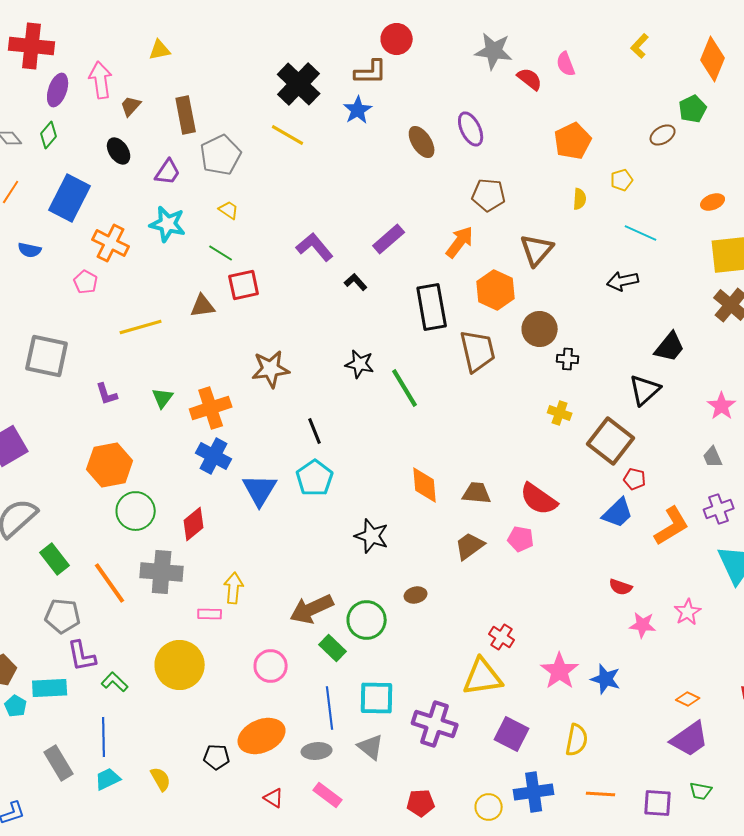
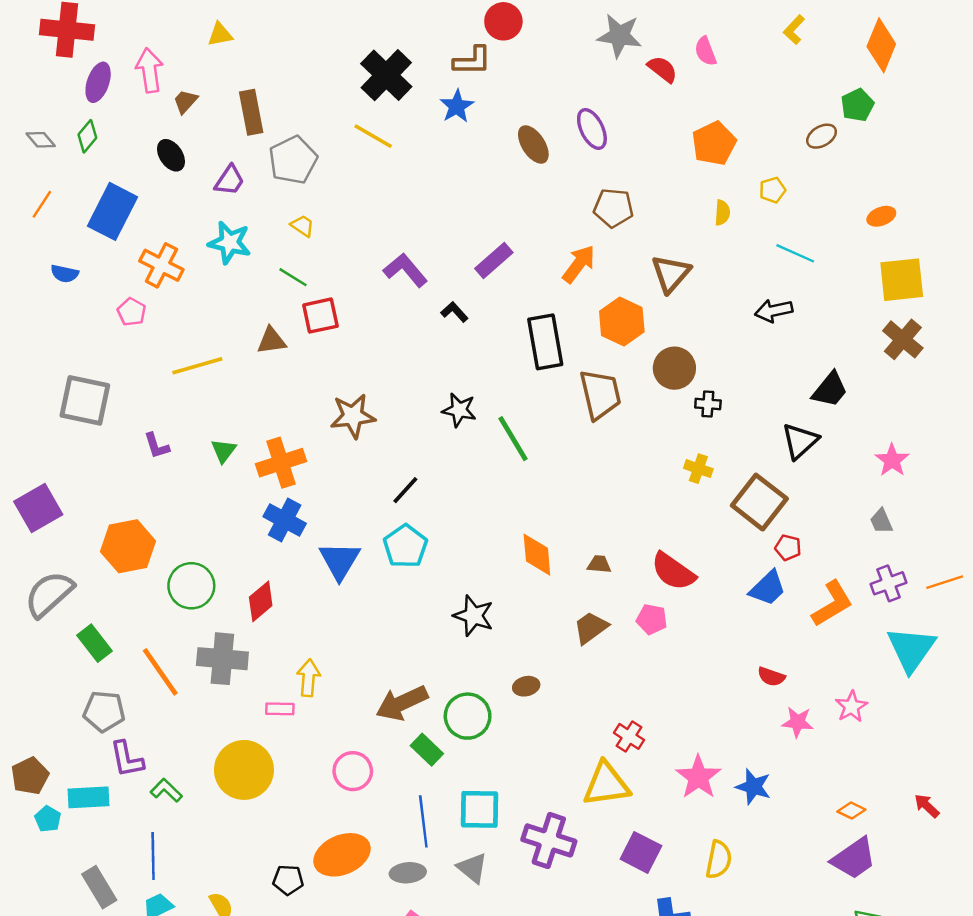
black line: (315, 431) -> (405, 490), turned 64
orange hexagon: (110, 465) -> (128, 546), moved
brown trapezoid: (477, 493) -> (599, 564), size x0.7

